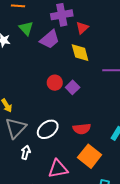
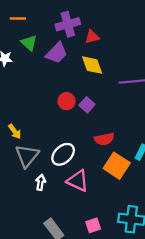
red triangle: (82, 28) -> (92, 37), turned 32
red semicircle: (82, 129) -> (104, 139), moved
orange square: (90, 156) -> (117, 166), moved
pink triangle: (58, 169) -> (78, 181), moved, turned 40

